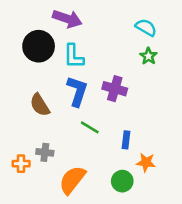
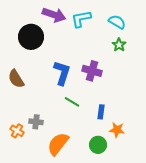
cyan L-shape: (74, 56) -> (81, 19), moved, turned 80
brown semicircle: (40, 105) -> (16, 79), moved
orange cross: (21, 164) -> (17, 131), turned 32

